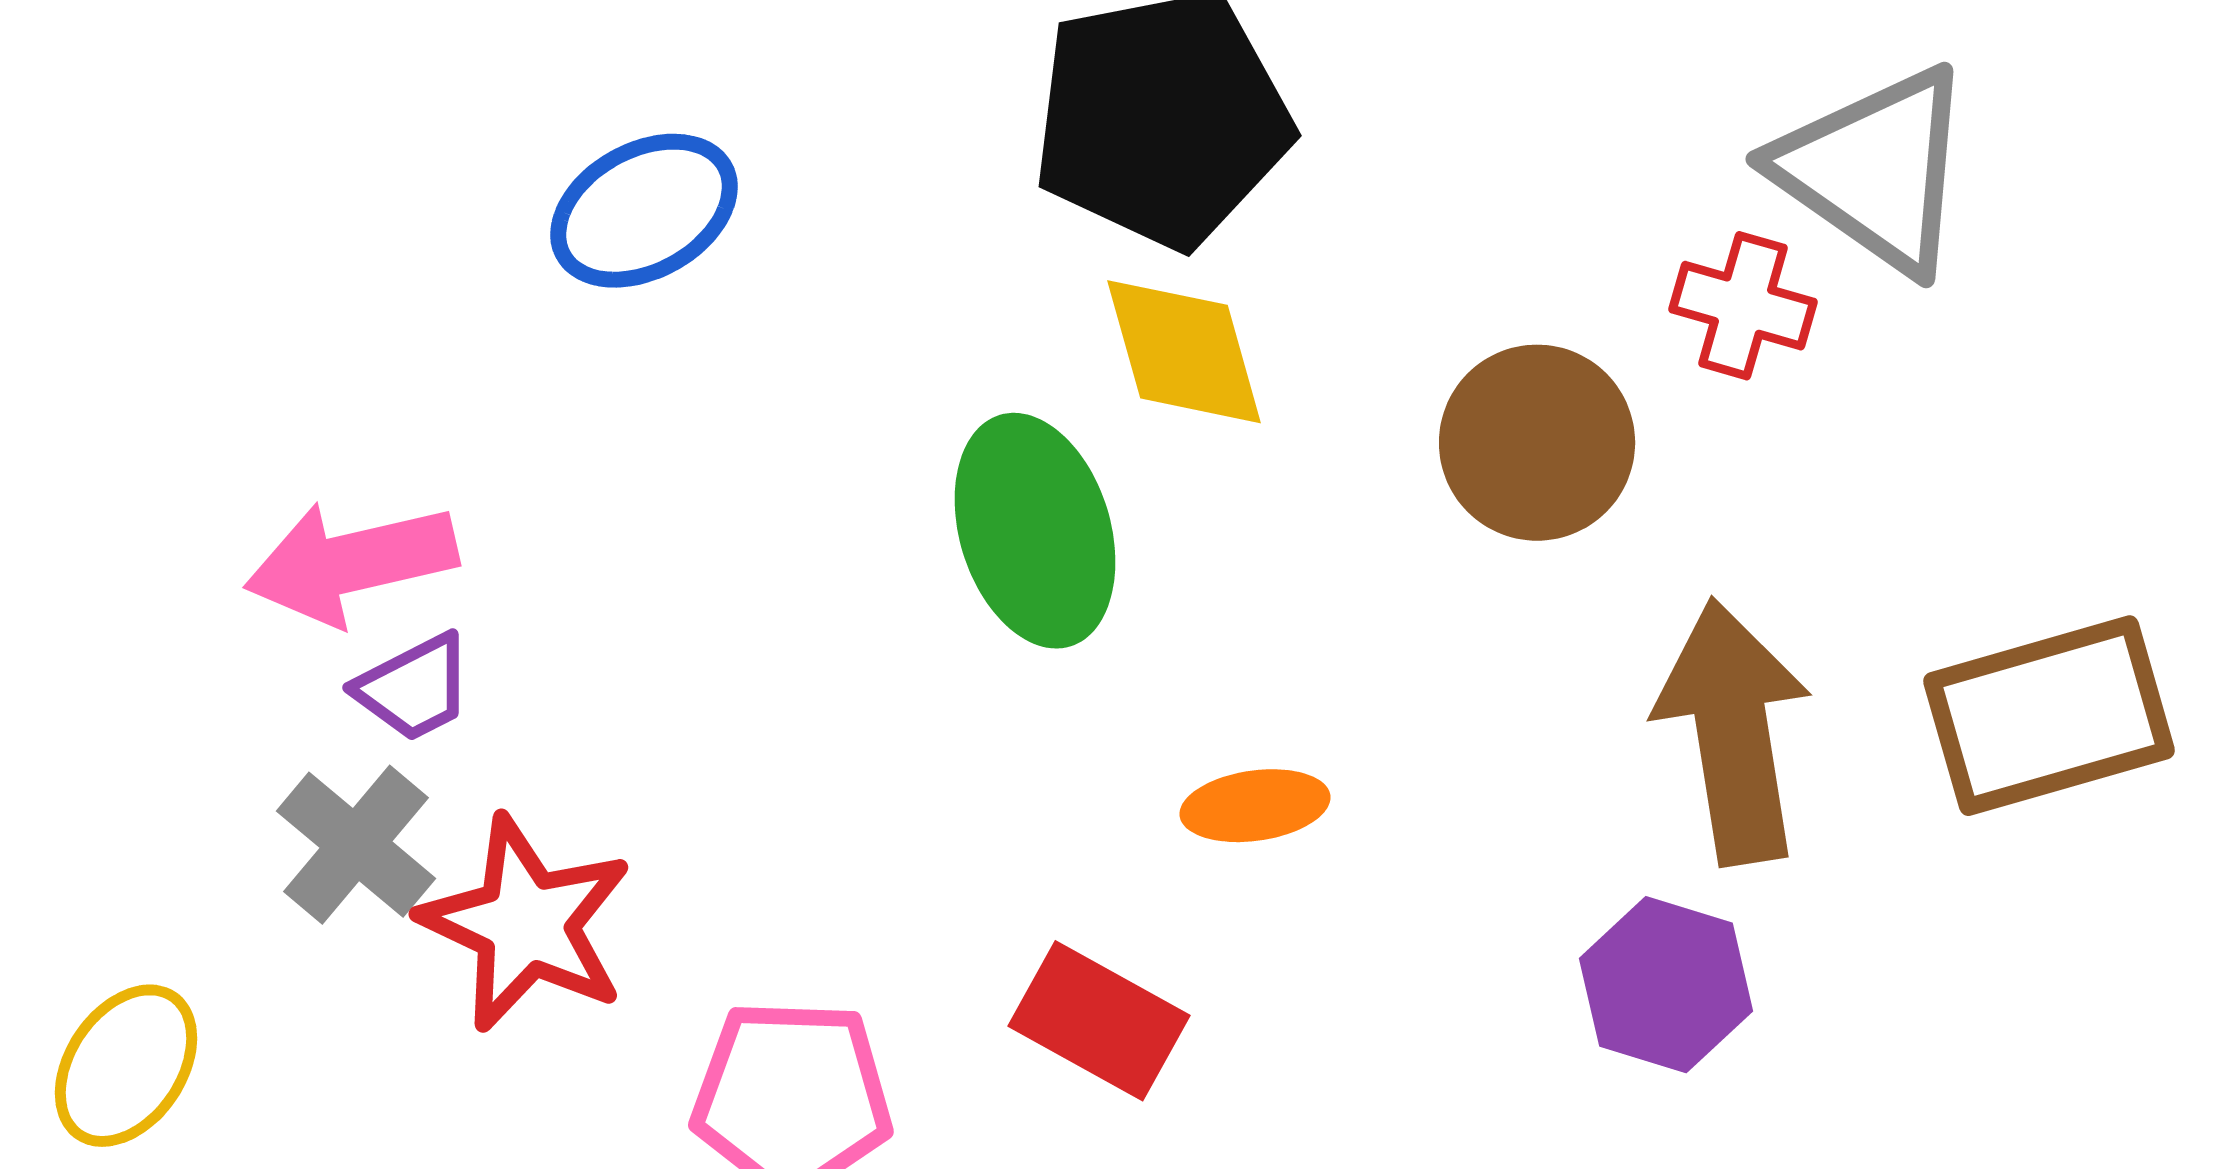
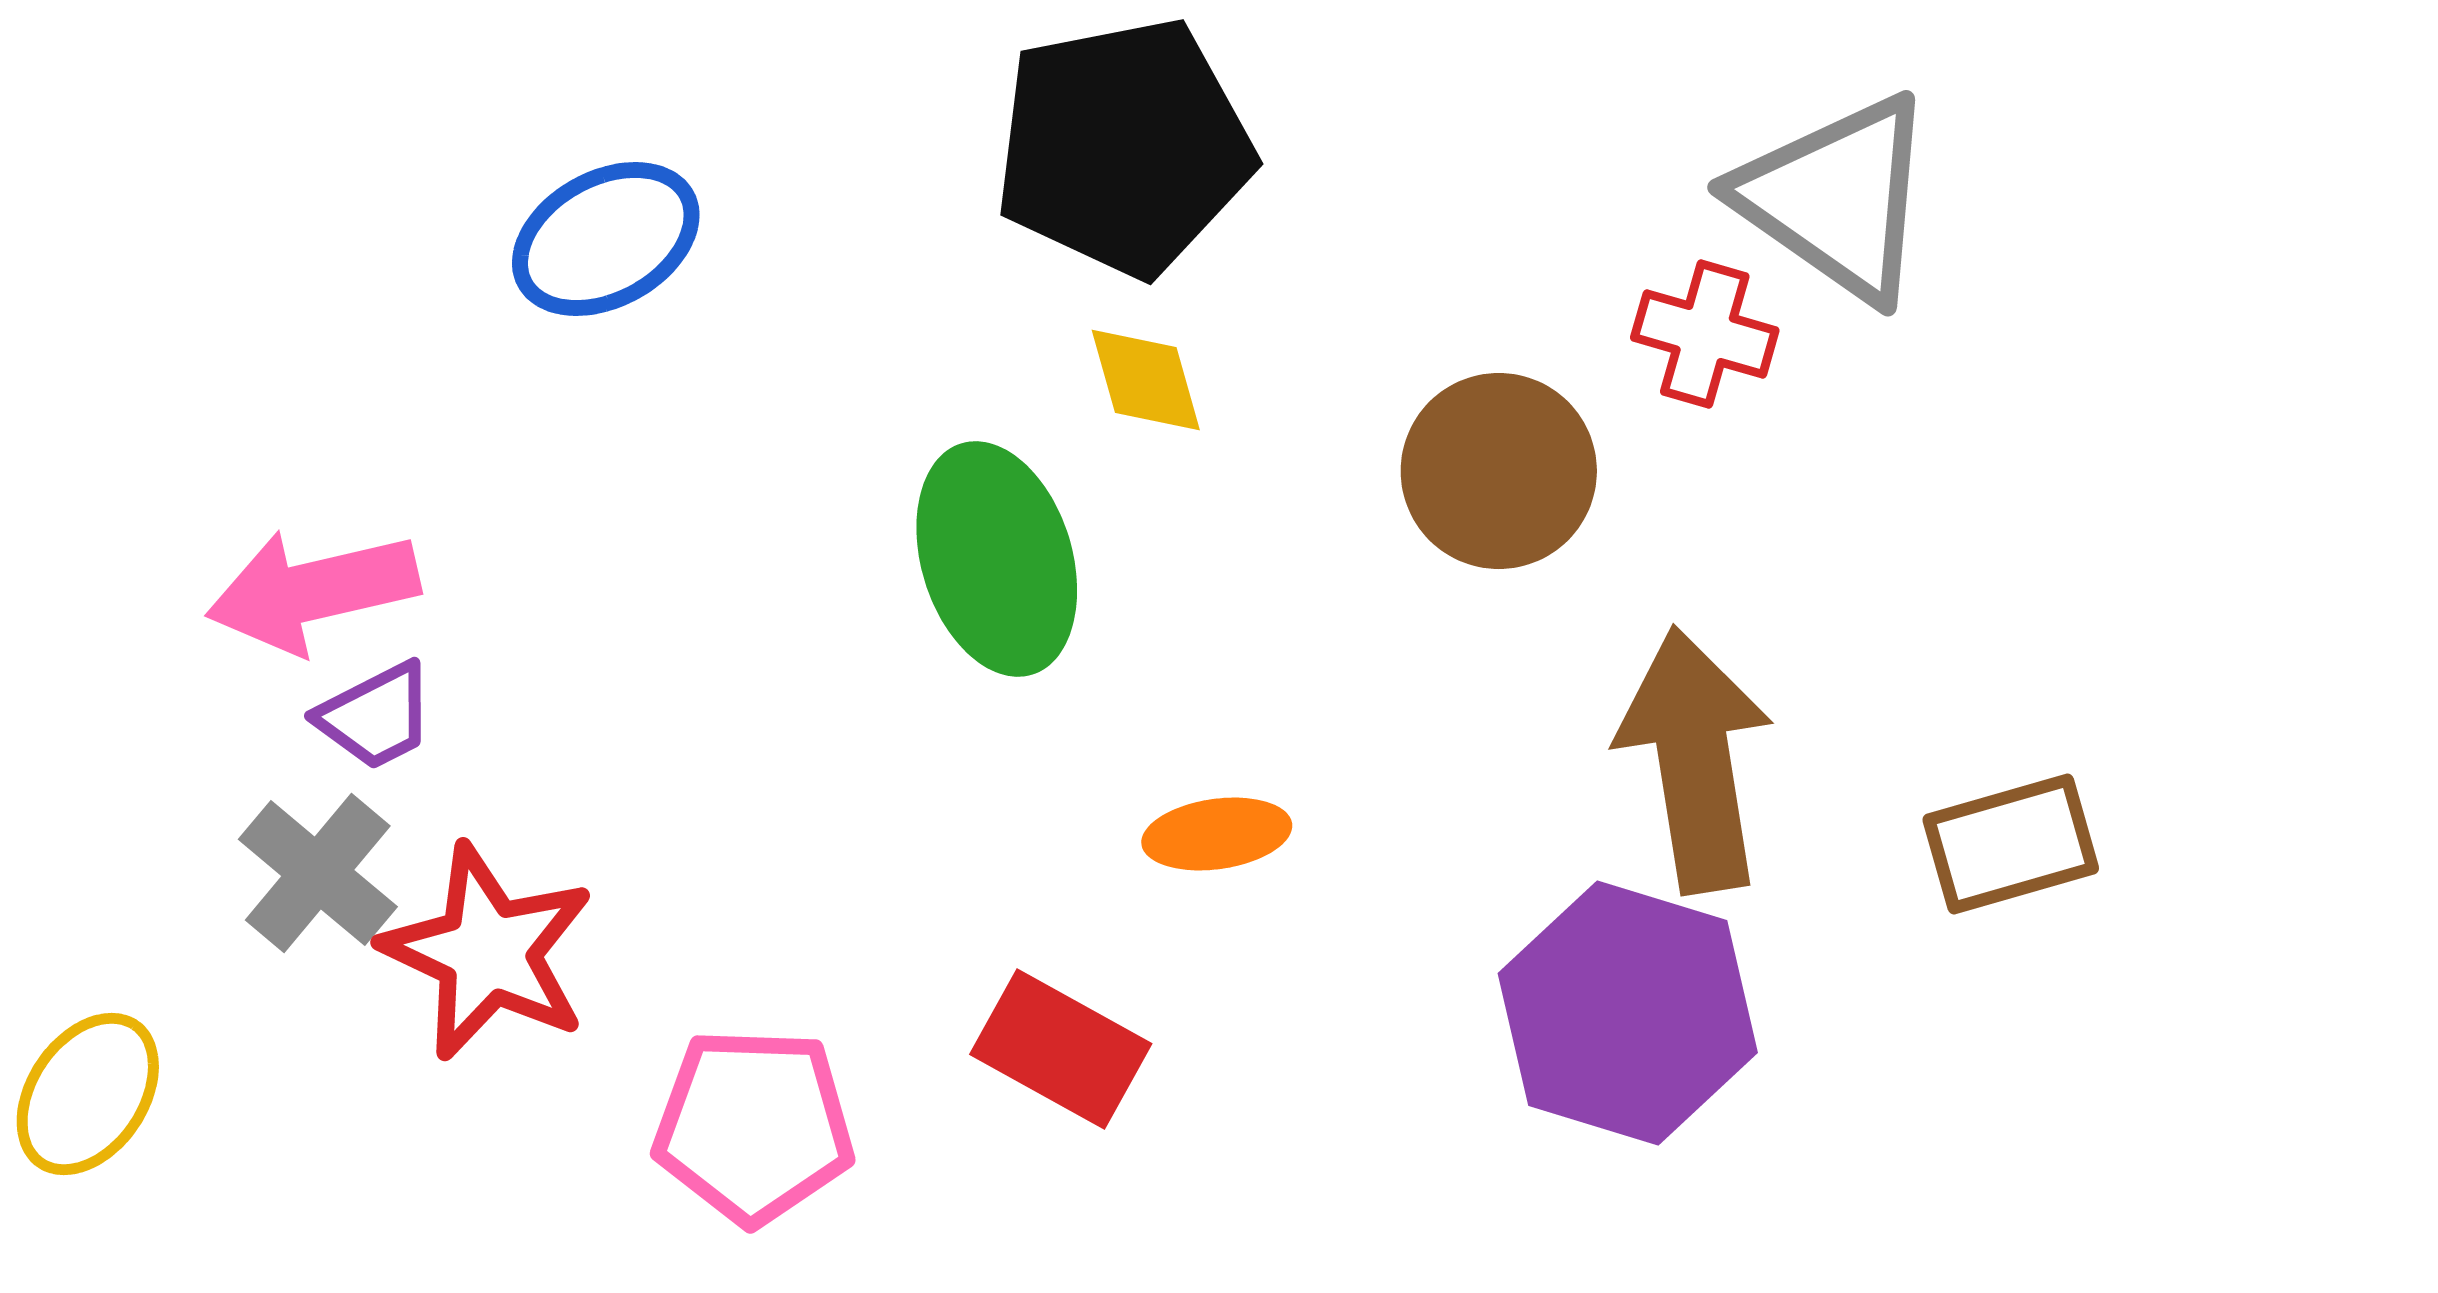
yellow diamond: (1184, 352) -> (1146, 380), size x0.7
brown rectangle: (2049, 716) -> (2011, 844), moved, size x0.7
purple hexagon: (1666, 985) -> (1628, 1013), size x1.5

